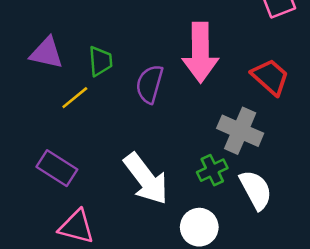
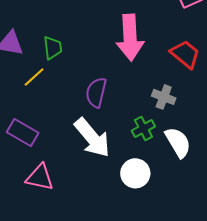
purple semicircle: (150, 84) -> (96, 92), moved
gray cross: (240, 131) -> (164, 97), size x0.7

